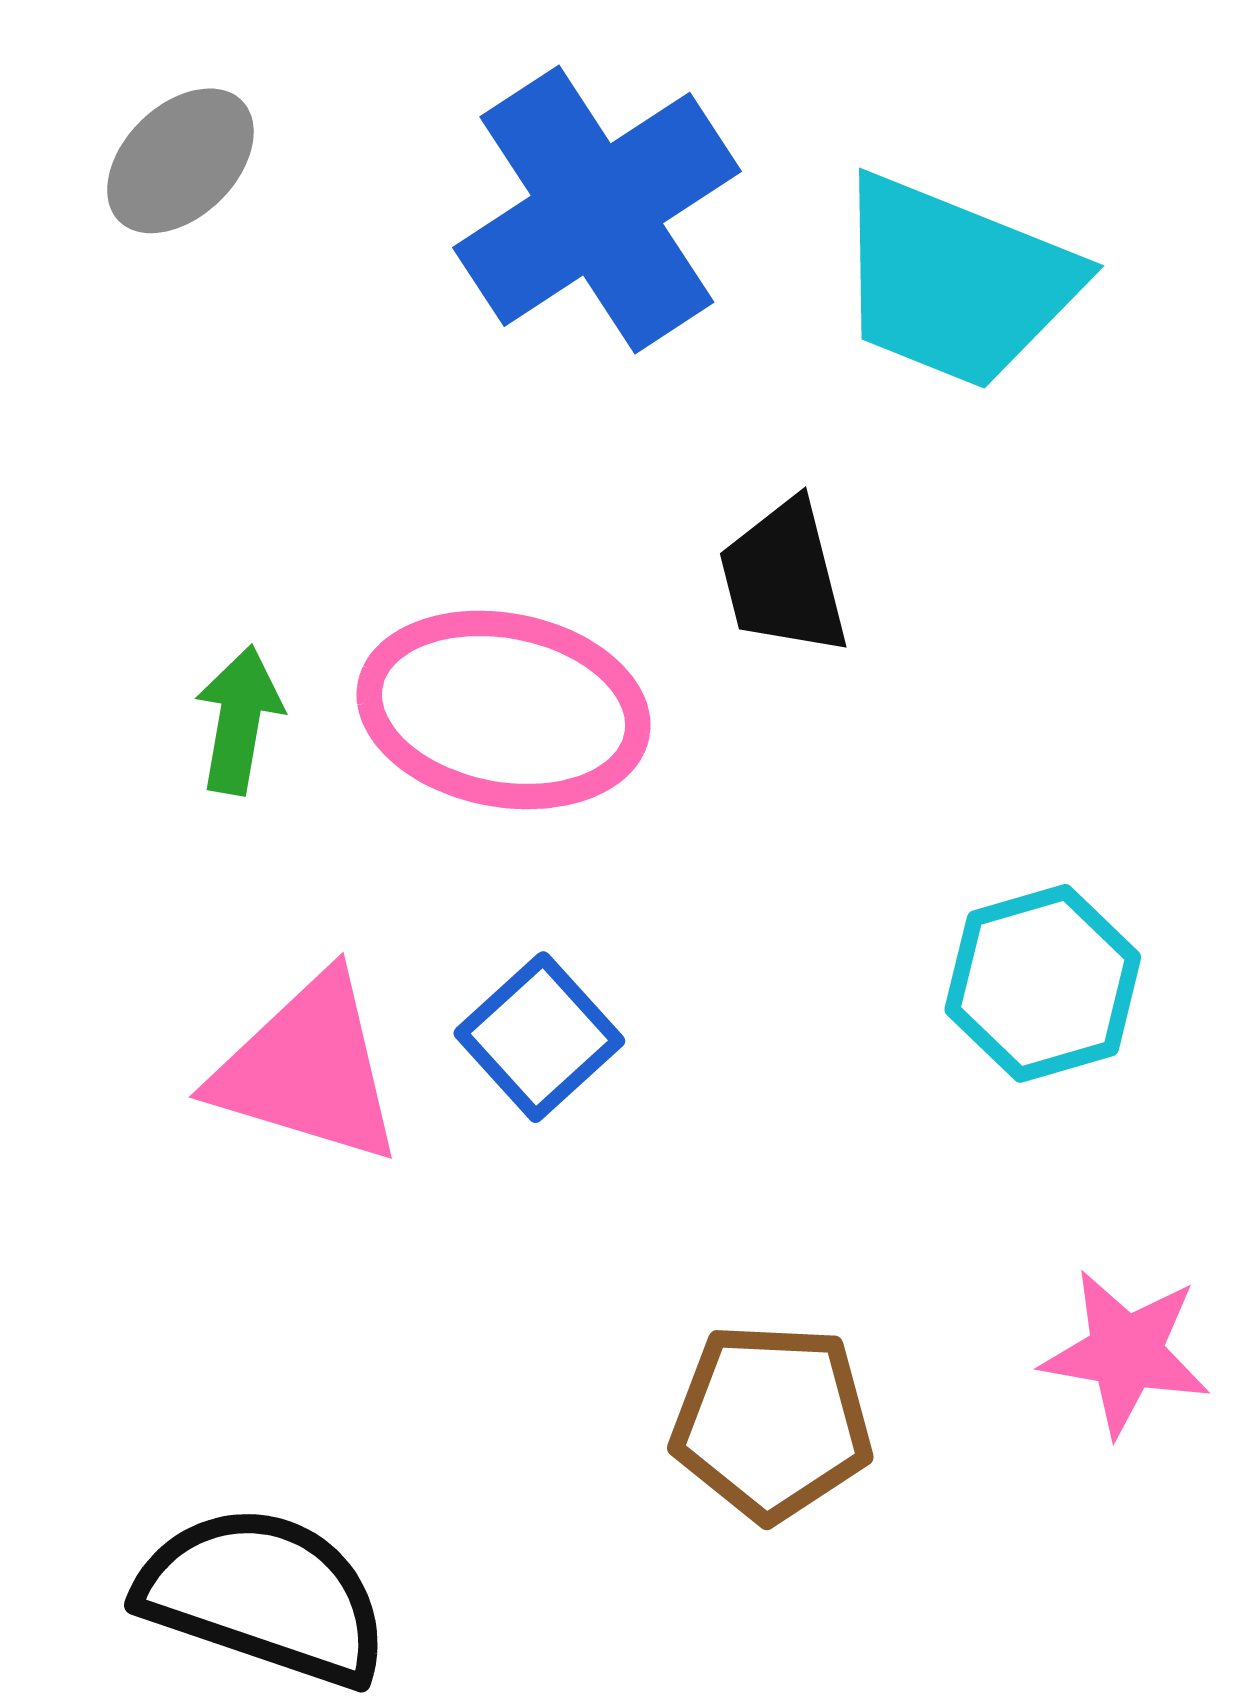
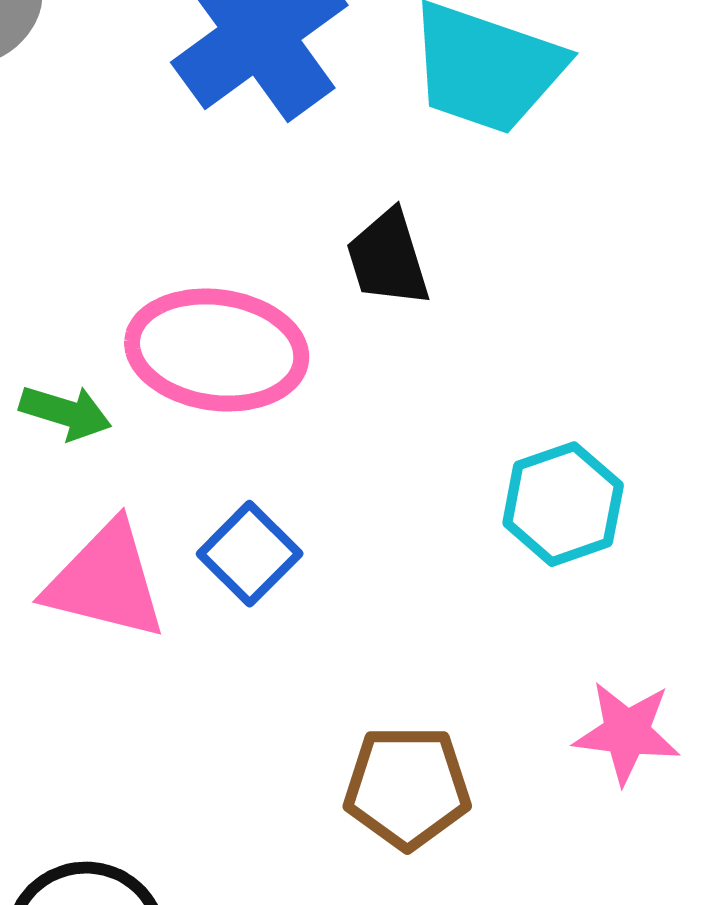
green arrow: (239, 720) -> (65, 412), moved, turned 100

